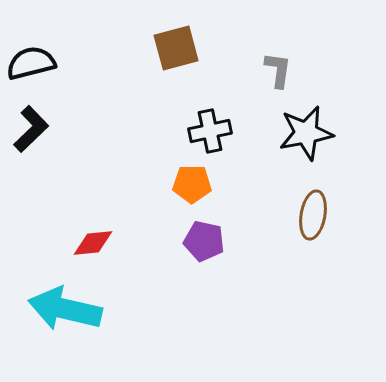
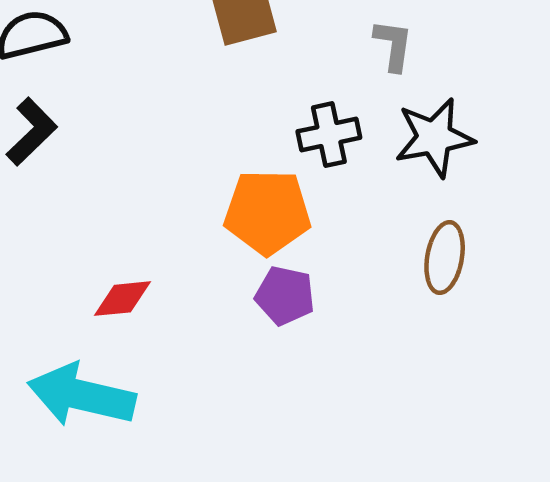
black cross: (210, 131) -> (329, 135), moved
orange pentagon: (192, 184) -> (267, 212), size x1.5

